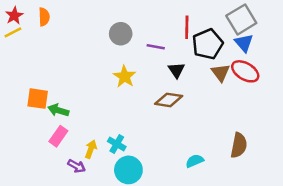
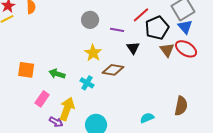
red line: (187, 27) -> (141, 15), turned 48
brown diamond: (169, 100) -> (113, 70), moved
green arrow: (58, 110) -> (57, 74), moved
cyan cross: (117, 144) -> (87, 83), moved
yellow arrow: (91, 149) -> (67, 109), size x1.6

